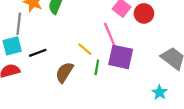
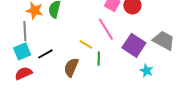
purple square: (121, 57) -> (134, 45), moved, turned 30
cyan star: (160, 92) -> (147, 71), moved

